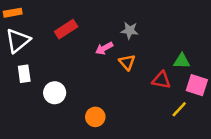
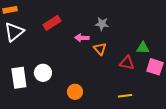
pink arrow: (104, 48) -> (82, 38), turned 32
white rectangle: (24, 74) -> (19, 78), moved, size x1.5
yellow line: (179, 109) -> (125, 96), moved, turned 40

